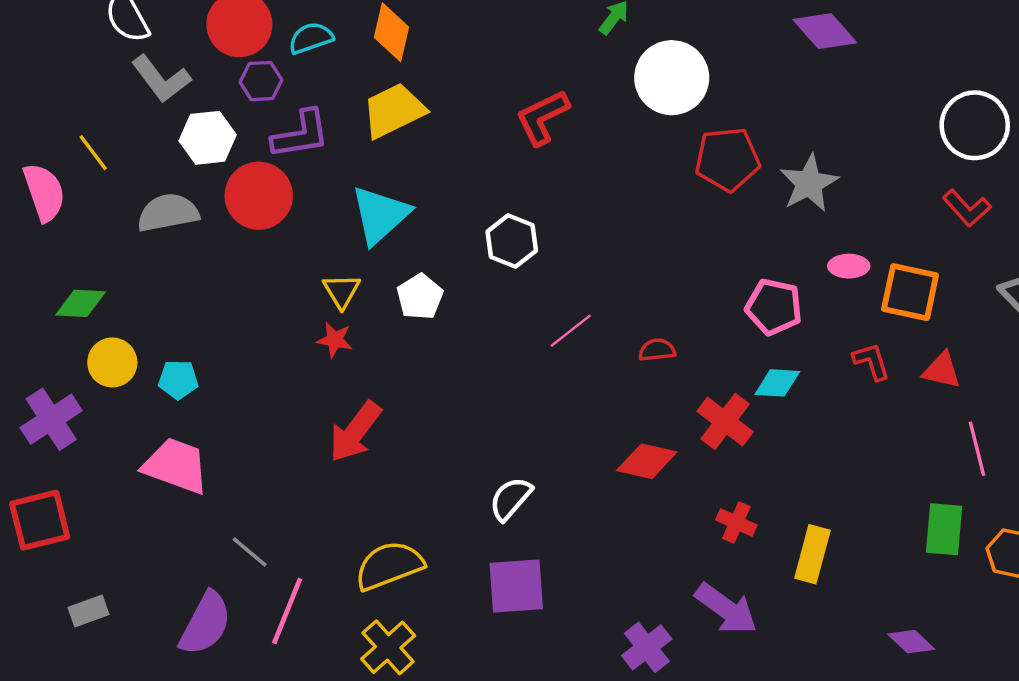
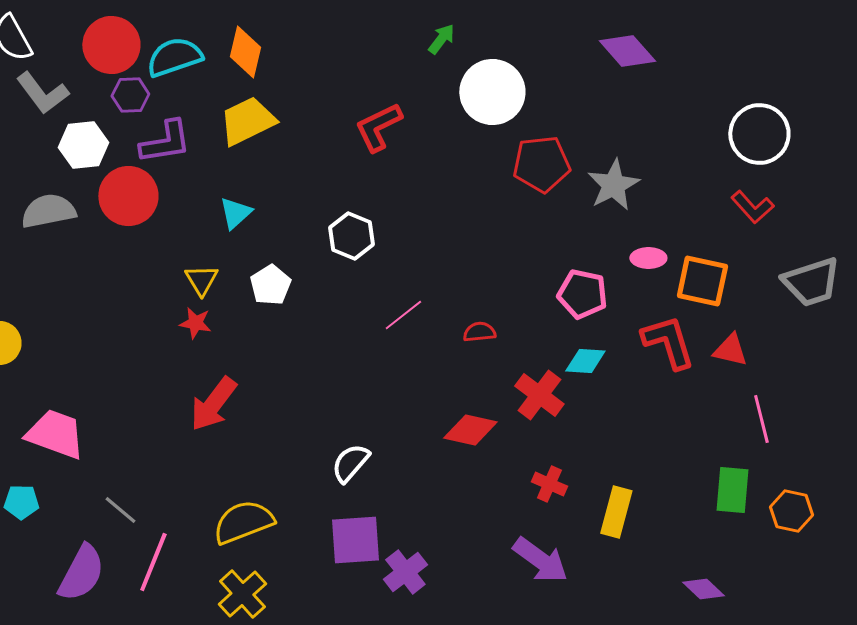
cyan semicircle: (311, 38) -> (174, 57), size x1.4
cyan triangle: (380, 215) -> (235, 213), size x0.6
red L-shape: (871, 361) -> (668, 342), size x1.6
cyan pentagon: (178, 379) -> (21, 502), moved
purple cross: (647, 647) -> (405, 572), moved

